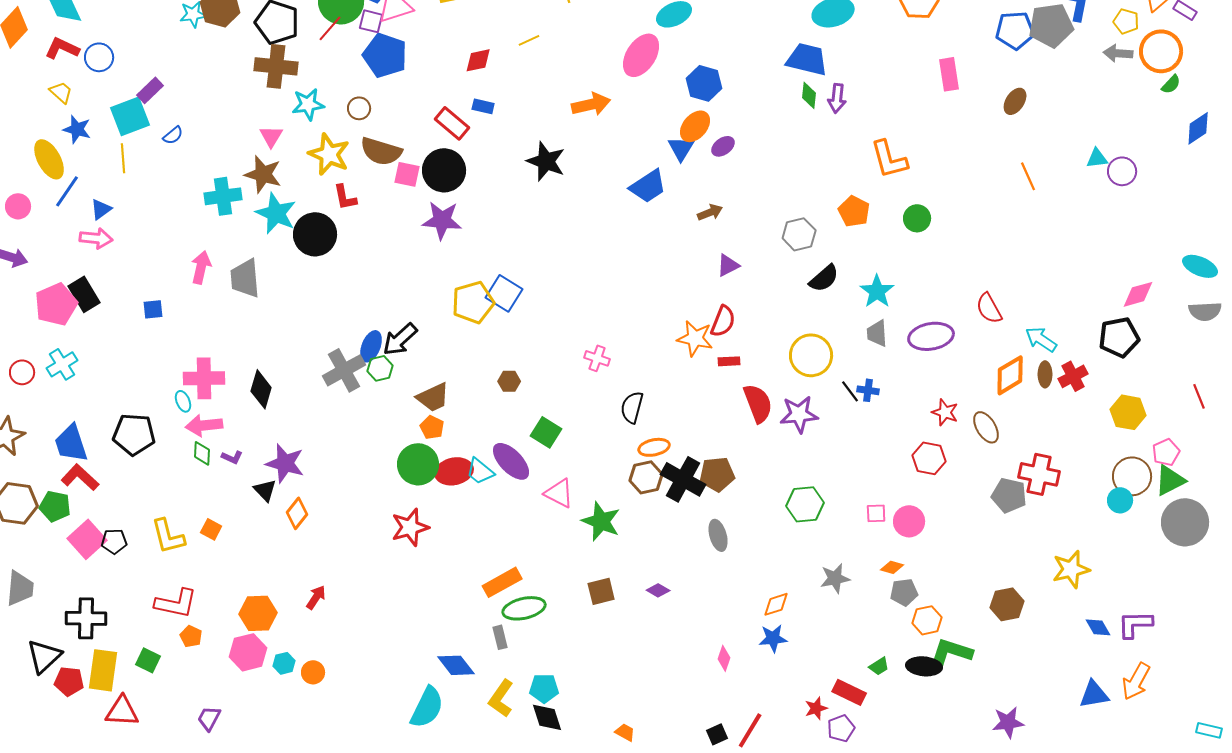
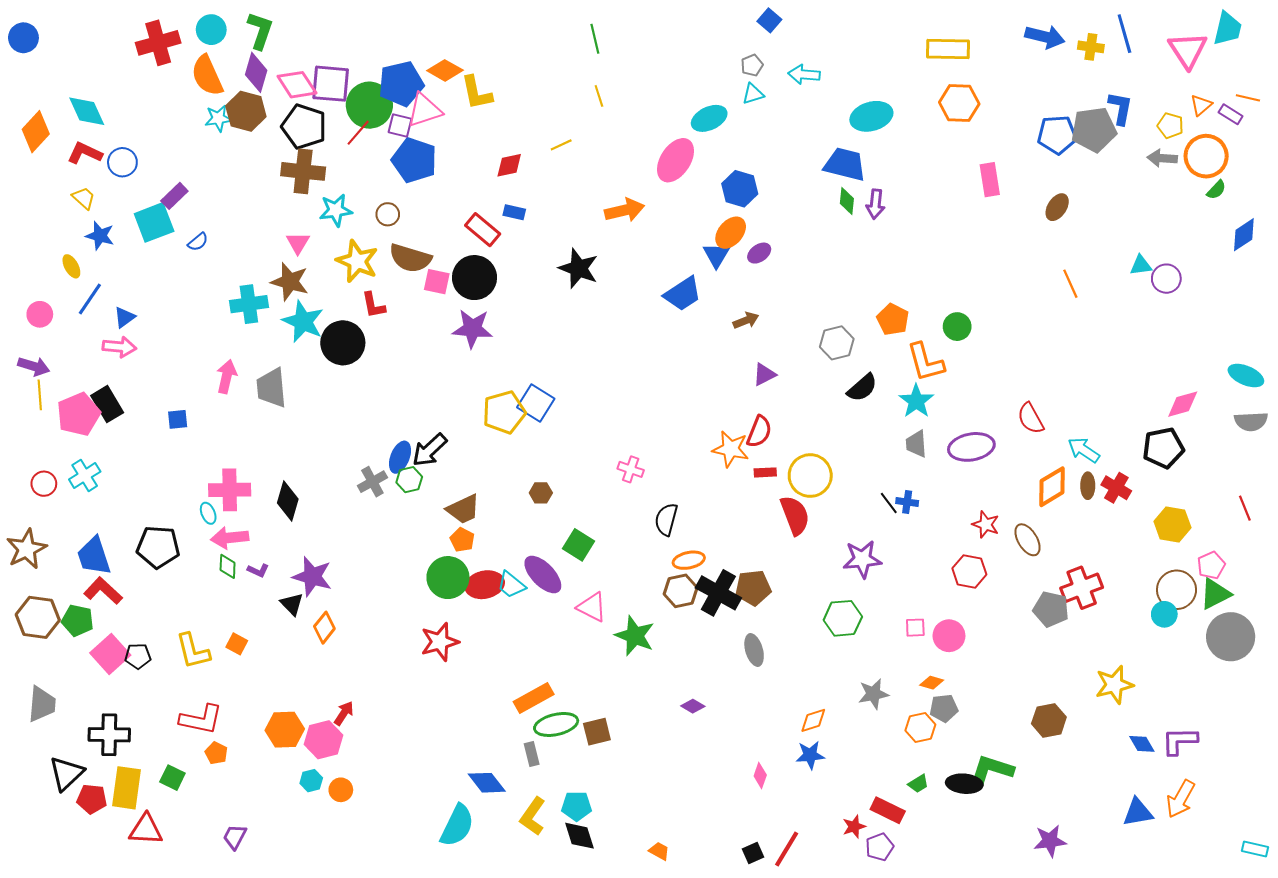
yellow line: (123, 158) -> (40, 395), moved
yellow ellipse: (49, 159) -> (71, 266), size x0.6
orange L-shape: (889, 159) -> (925, 362), moved
yellow circle: (811, 355) -> (810, 476), moved
gray cross: (344, 370) -> (372, 482), size x0.7
red cross: (1073, 376) -> (1116, 488), turned -32
purple star: (799, 414) -> (862, 559), moved
red cross: (1039, 474) -> (1082, 588), turned -33
brown square: (601, 591) -> (597, 732), moved
orange hexagon: (927, 620) -> (920, 728), moved
pink hexagon: (248, 652) -> (323, 740), moved

